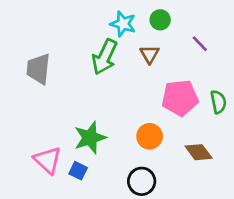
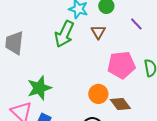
green star: (90, 138) -> (39, 88), moved
brown diamond: (199, 152) -> (120, 104), moved

